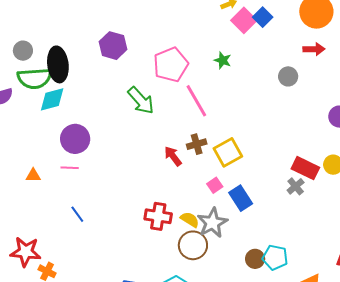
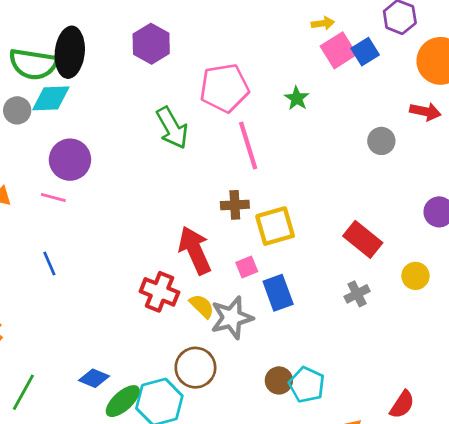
gray circle: (23, 51) -> (17, 110), moved
red arrow: (173, 156) -> (195, 250), moved, size x1.6
red rectangle: (305, 168) -> (363, 239), moved
brown circle: (193, 245) -> (195, 368), moved

